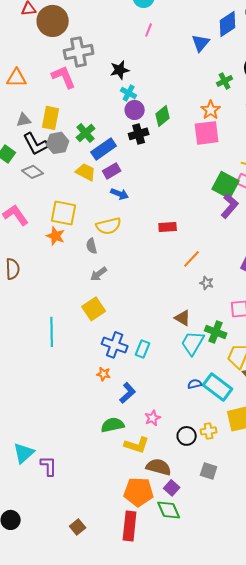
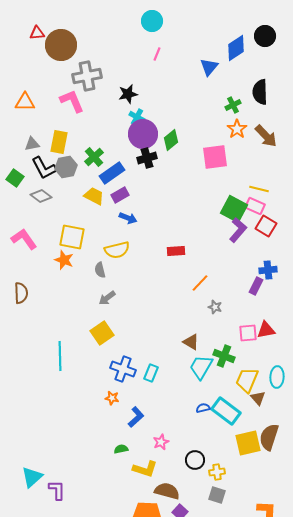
purple circle: (135, 110) -> (143, 134), size x1.5
orange star: (211, 110) -> (237, 129), moved
green semicircle: (113, 425) -> (121, 449), size x0.6
yellow cross: (209, 431) -> (217, 472), moved

